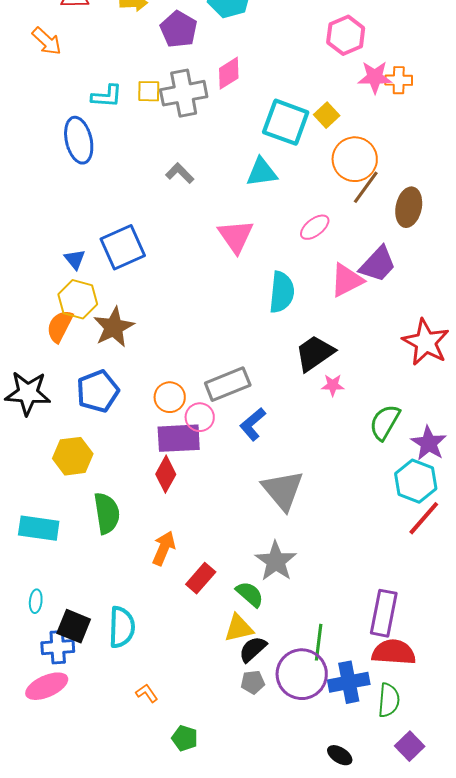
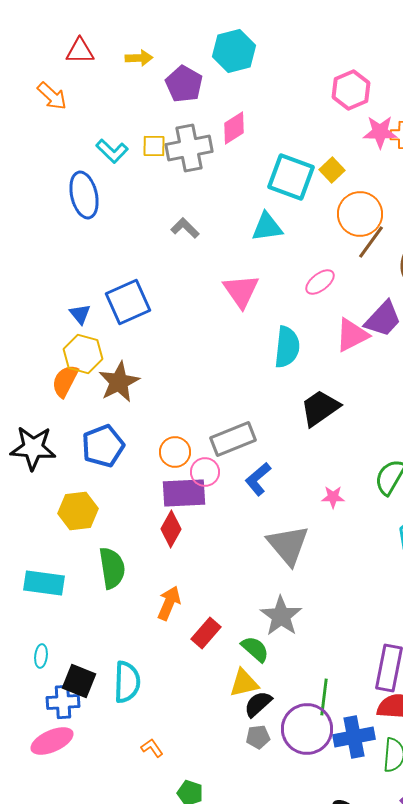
cyan L-shape: (107, 96) -> (112, 151), turned 40
pink star: (333, 385) -> (333, 497), moved

